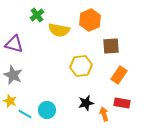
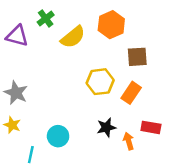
yellow semicircle: (59, 30) -> (73, 37), turned -50
purple triangle: (14, 44) -> (17, 36), moved
orange rectangle: (119, 75) -> (131, 93), moved
cyan line: (25, 114) -> (31, 155), moved, turned 72

